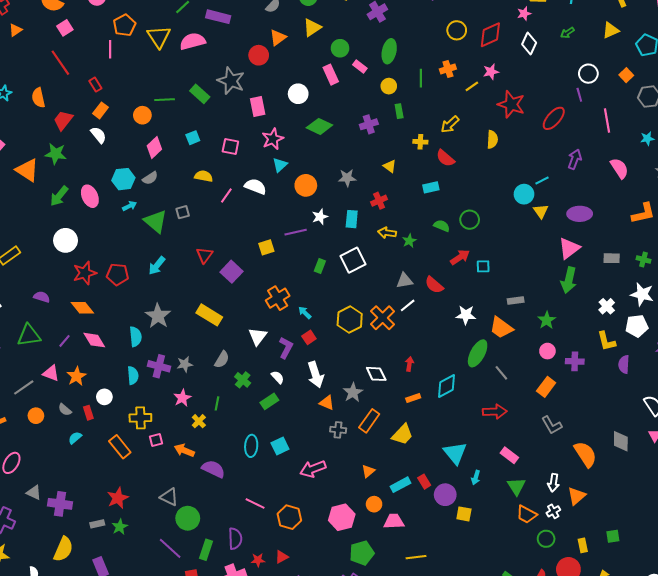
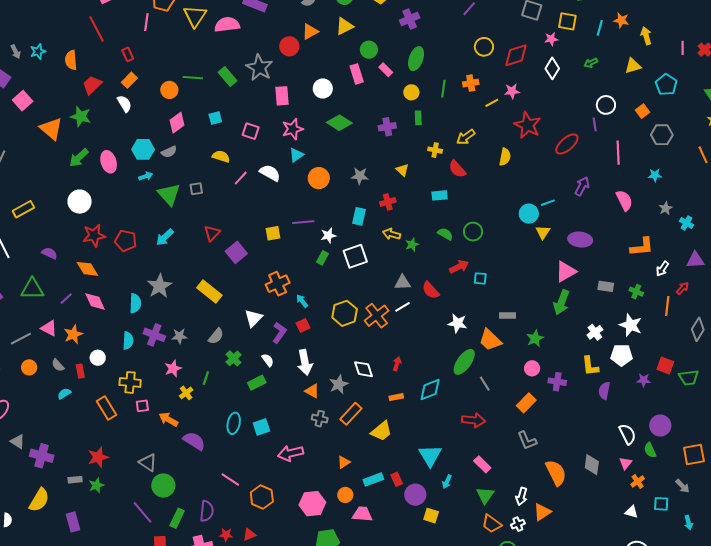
white star: (320, 217) -> (328, 235), moved

